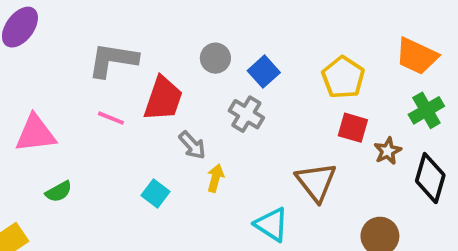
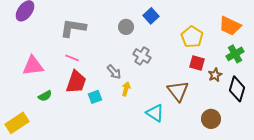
blue square: (264, 72) -> (151, 16), moved
red trapezoid: (163, 99) -> (76, 82), moved
cyan square: (155, 194) -> (95, 97), turned 32

